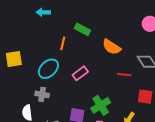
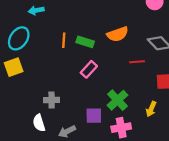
green rectangle: (82, 29) -> (85, 42), moved
orange semicircle: (112, 47) -> (118, 34), turned -42
cyan ellipse: (48, 69) -> (19, 38), moved

